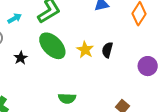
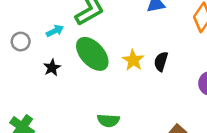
cyan arrow: (15, 18) -> (55, 31), moved

